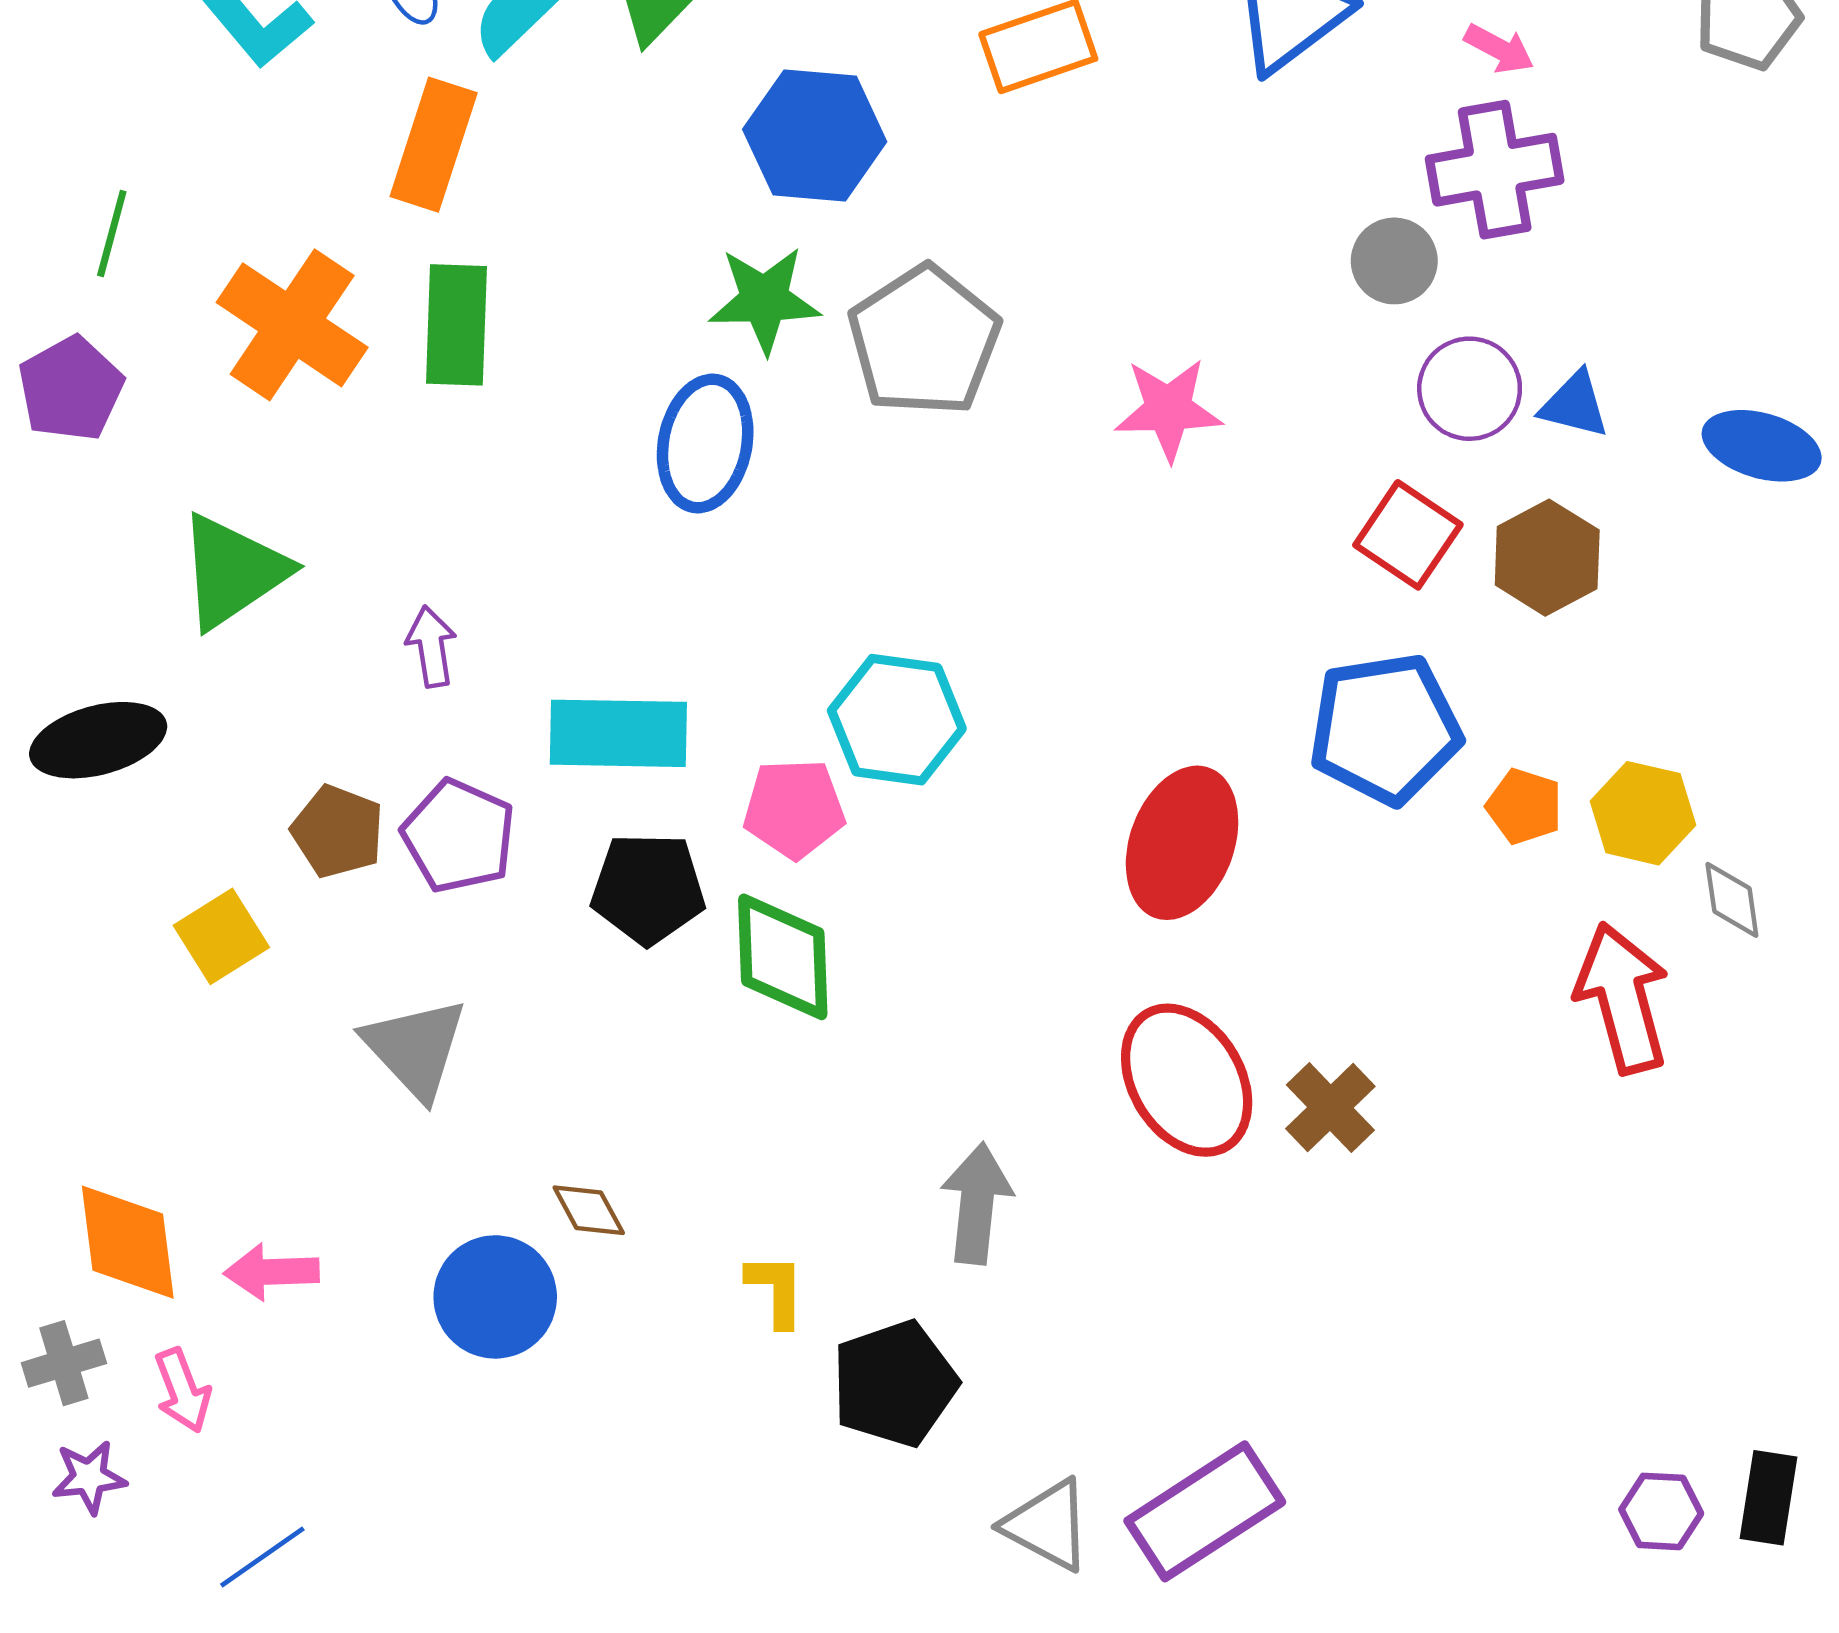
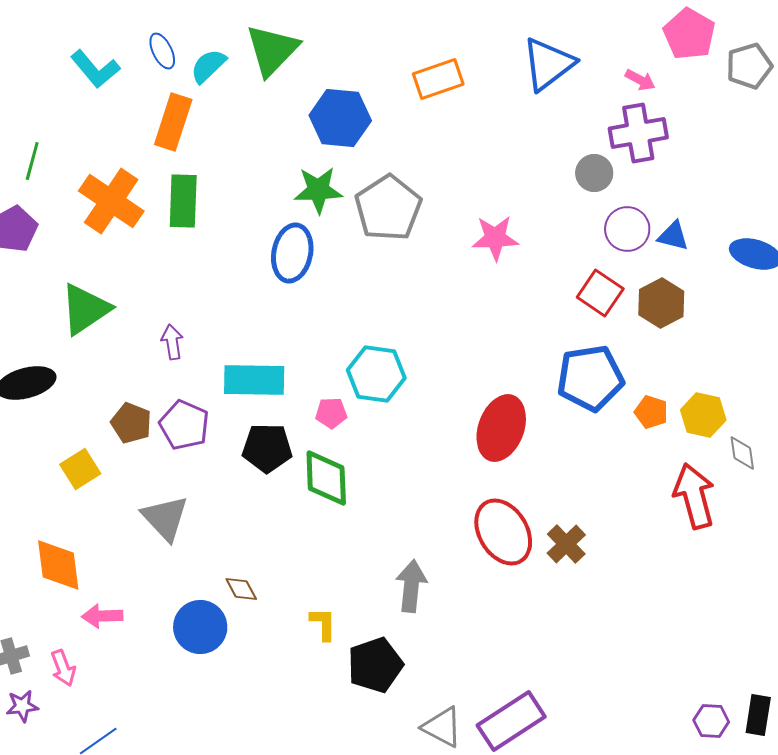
pink pentagon: (794, 809) -> (331, 413), size x0.7
orange diamond: (128, 1242) -> (58, 565), moved

